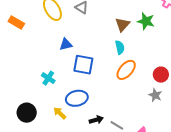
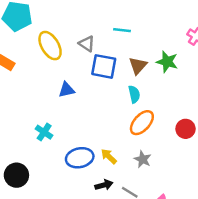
blue square: (83, 65) -> (104, 66), moved
gray star: (155, 95) -> (143, 159), moved
yellow arrow: (60, 113) -> (109, 156), moved

